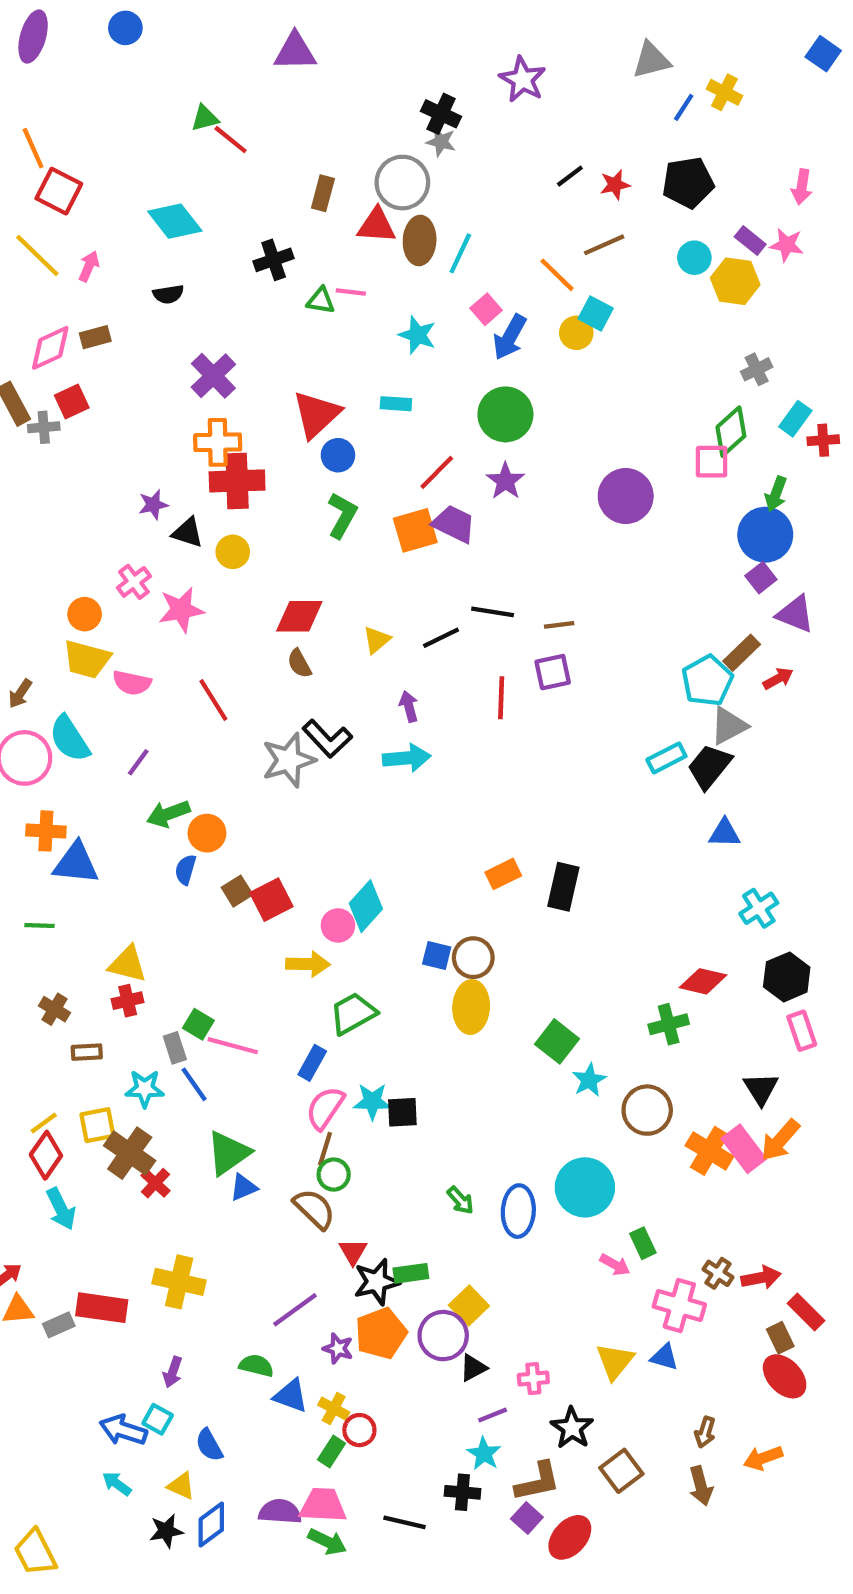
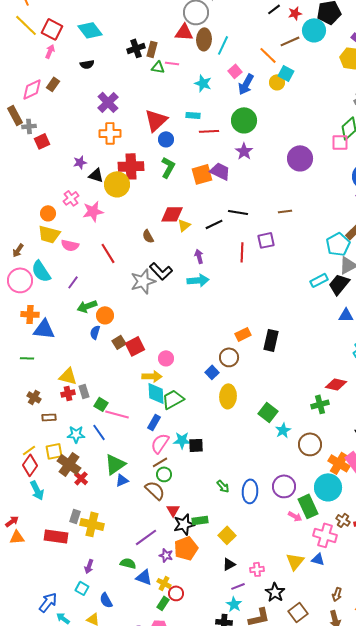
red square: (59, 191) -> (52, 29), moved
brown rectangle: (323, 193) -> (152, 49), moved
yellow line: (37, 256) -> (26, 25), moved
cyan circle: (694, 258) -> (314, 30), moved, size x1.5
brown rectangle: (95, 337) -> (53, 84), turned -40
red square: (72, 402) -> (42, 141), moved
red line: (437, 472) -> (209, 131), moved, turned 42
red cross: (237, 481) -> (131, 166), moved
yellow circle: (233, 552) -> (117, 184), size x1.6
red diamond: (299, 616) -> (172, 214), moved
brown line: (559, 625) -> (285, 211), moved
cyan diamond: (366, 906) -> (156, 393), moved, turned -45
blue square: (437, 956) -> (212, 372), turned 32
brown circle: (473, 958) -> (229, 357), moved
gray rectangle: (175, 1048) -> (84, 391), moved
brown line: (325, 1149) -> (160, 462), turned 42
cyan circle: (585, 1187) -> (328, 487), moved
green rectangle: (643, 1243) -> (308, 506), size x1.6
gray rectangle: (59, 1325) -> (75, 516), moved, turned -48
purple circle: (443, 1336) -> (284, 486), moved
blue arrow: (123, 1430) -> (48, 602), moved, turned 110

